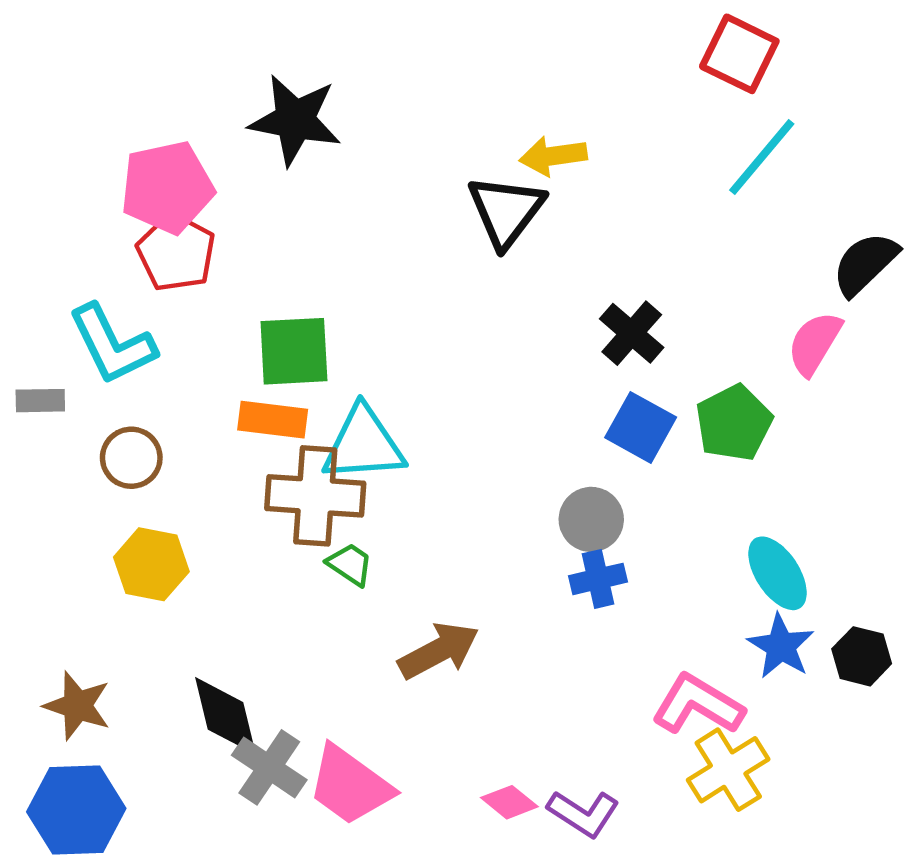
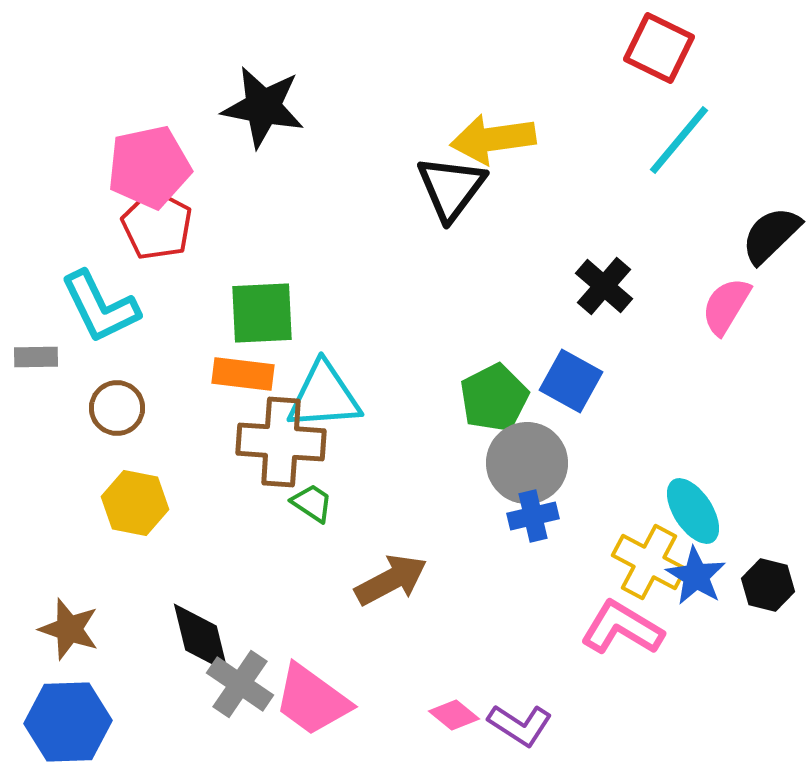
yellow arrow: (553, 156) -> (493, 139), size x1.4
black cross: (632, 333) -> (604, 286), moved
green pentagon: (734, 423) -> (494, 398), moved
gray circle: (591, 519) -> (527, 463), size x1.4
yellow cross: (728, 770) -> (649, 562), moved, turned -30

